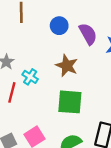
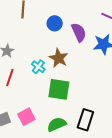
cyan cross: (30, 77) -> (38, 67), moved

